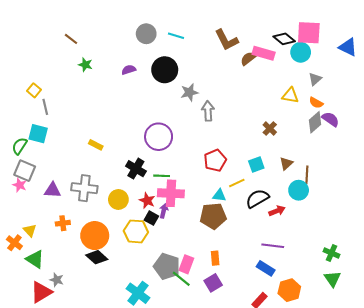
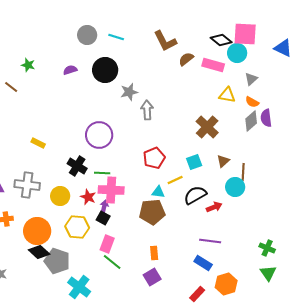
brown line: (71, 39) -> (11, 87), moved
pink rectangle: (264, 53) -> (213, 65), moved
purple semicircle: (330, 119) -> (266, 118), turned -132
brown cross: (270, 128) -> (207, 127), size x1.6
black square: (151, 218) -> (103, 218), moved
pink rectangle: (186, 264) -> (107, 244), moved
gray pentagon: (167, 266) -> (57, 261), moved
green line: (181, 279) -> (112, 262), moved

